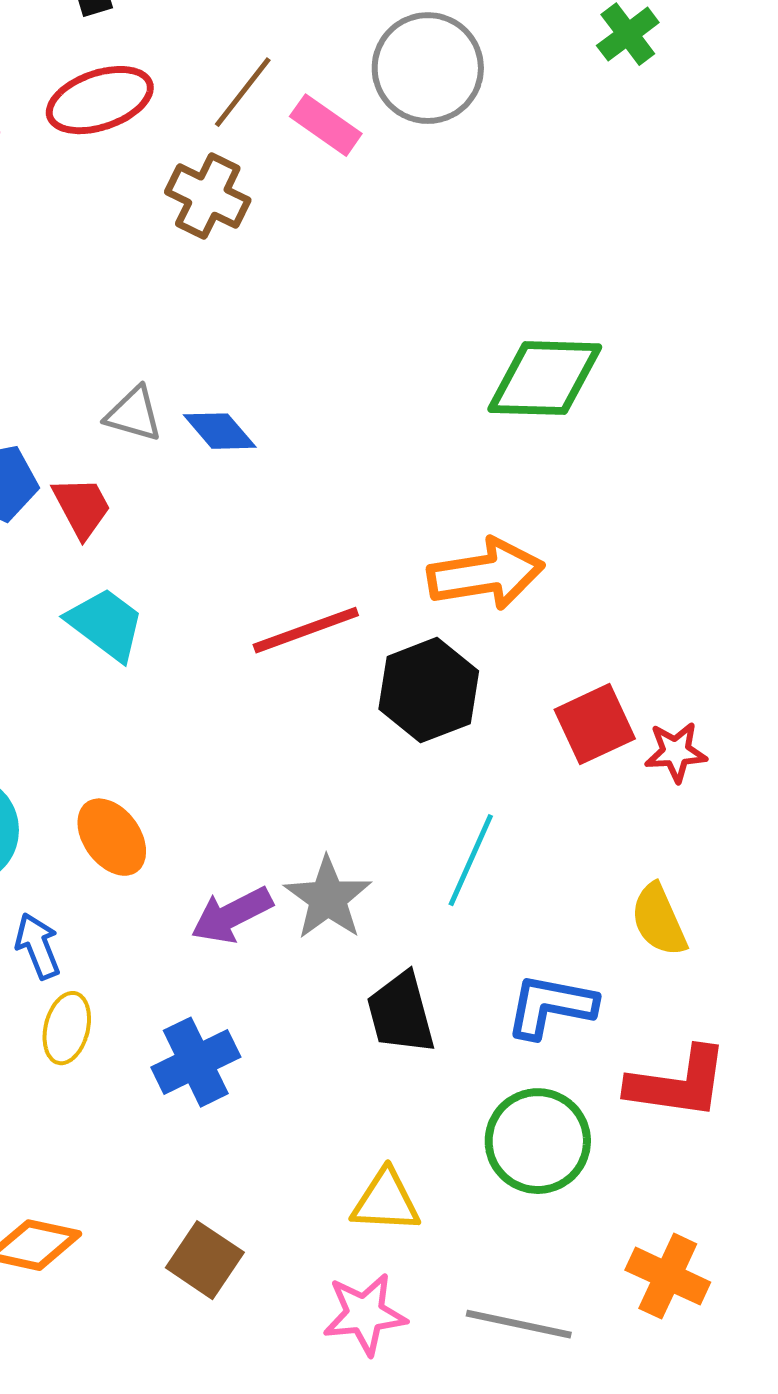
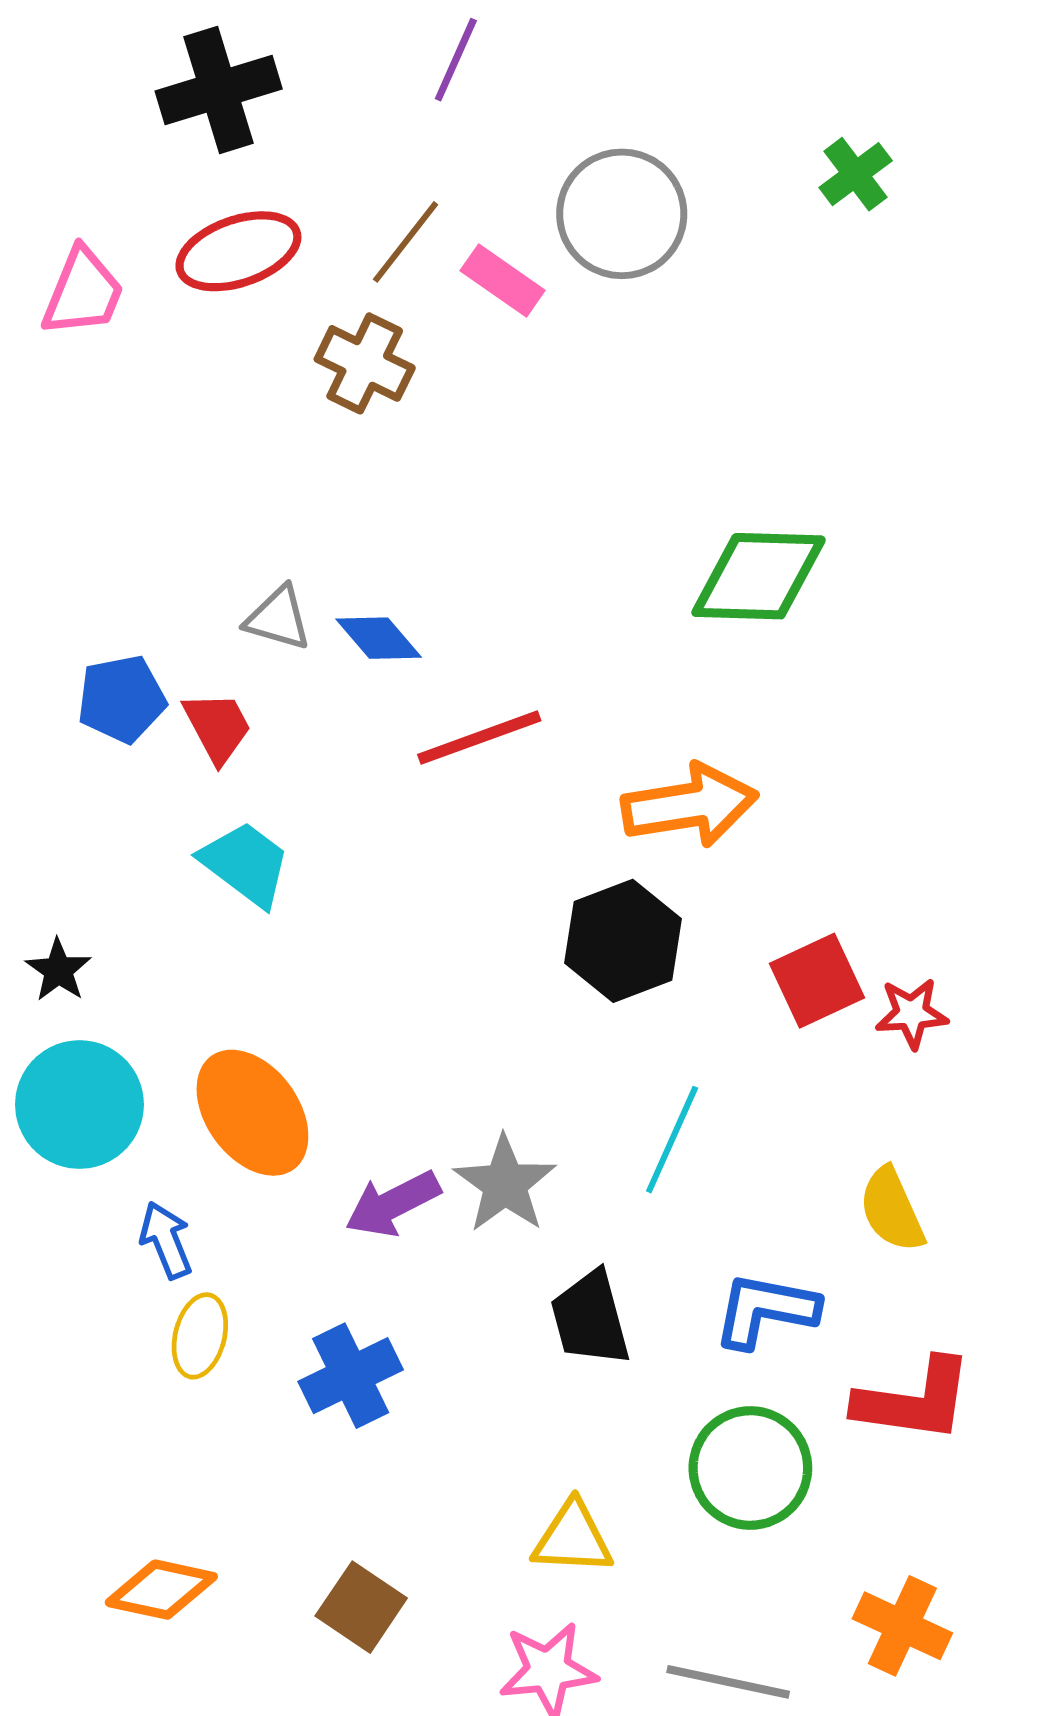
red line: (306, 630) -> (479, 738), moved
orange ellipse: (112, 837) -> (252, 1113), size x1.4

